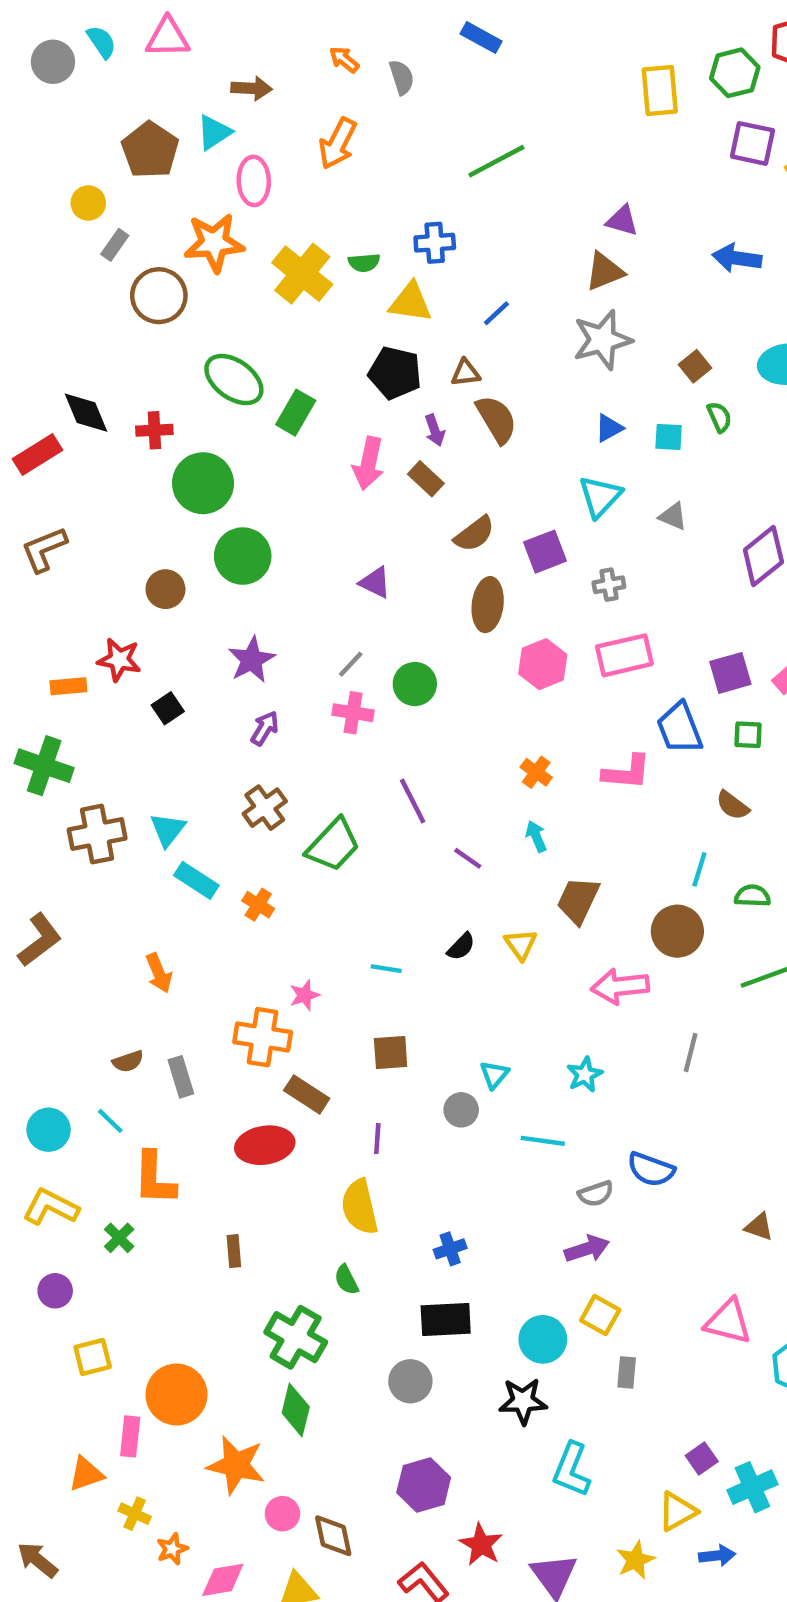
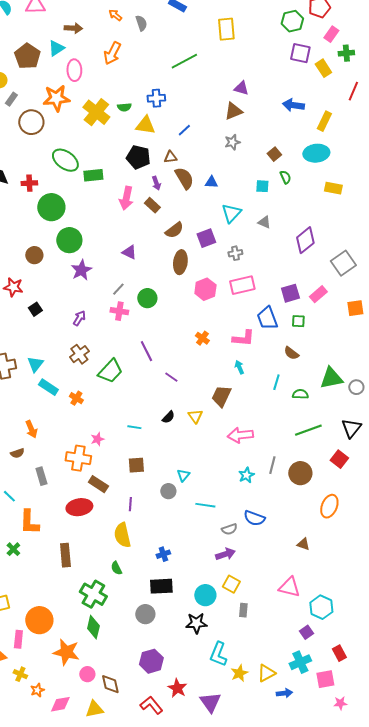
yellow rectangle: (660, 90) -> (226, 29), moved
gray star: (602, 340) -> (232, 142), size x0.6
green rectangle: (296, 413) -> (93, 175), turned 54
blue triangle: (609, 428) -> (211, 182), moved, turned 32
purple star: (252, 660) -> (81, 270), moved
cyan arrow: (536, 836) -> (239, 367), moved
brown circle: (677, 931) -> (300, 473), moved
brown semicircle: (128, 1061) -> (17, 453), moved
cyan star: (585, 1075) -> (246, 475), moved
brown rectangle: (234, 1251) -> (65, 555), size x1.6
purple square: (702, 1458) -> (306, 632), moved
yellow star: (635, 1560) -> (239, 673), moved

